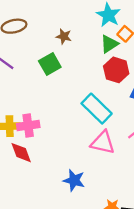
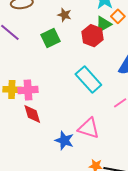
red hexagon: (116, 70) -> (92, 36), moved
pink triangle: (103, 143) -> (89, 128), moved
red diamond: (21, 153) -> (32, 114), moved

